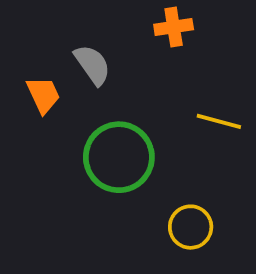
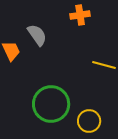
green circle: (119, 157) -> (51, 104), moved

